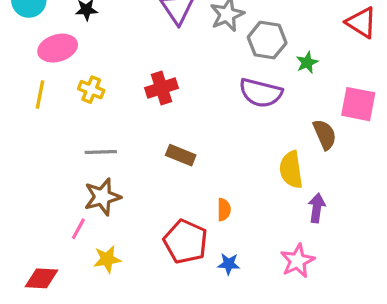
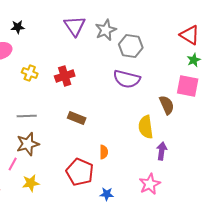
green star: (307, 62) -> (194, 60), moved
yellow cross: (91, 90) -> (30, 73), moved
blue star: (229, 264) -> (107, 194), moved

